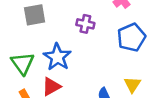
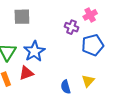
purple cross: (85, 24) -> (71, 27), moved

